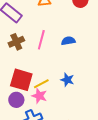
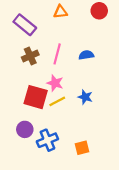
pink star: (39, 96) -> (55, 83), moved
purple circle: (16, 100) -> (25, 129), moved

